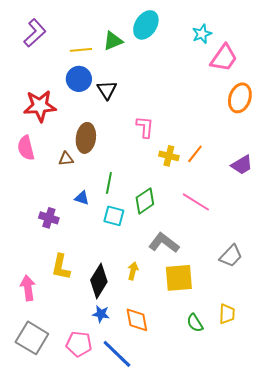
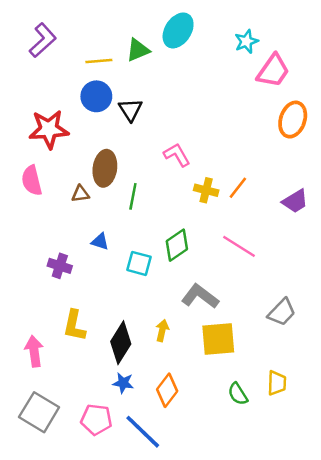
pink L-shape: (145, 127) -> (177, 155), turned -35
green line: (109, 183) -> (133, 196), moved
orange diamond: (137, 320) -> (167, 390), turned 48

